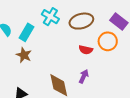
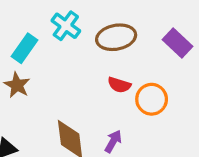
orange circle: (108, 41) -> (152, 99), moved
purple arrow: (84, 76) -> (113, 141), moved

